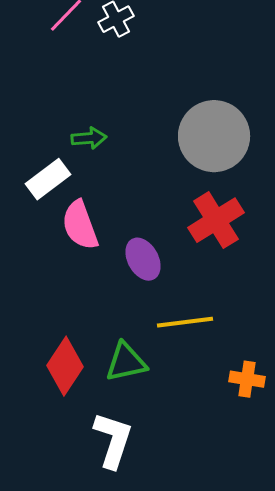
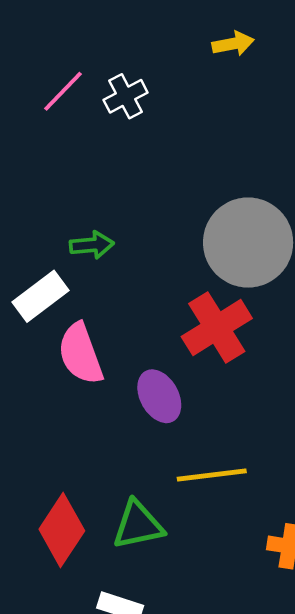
red cross: (216, 220) -> (217, 328), moved

